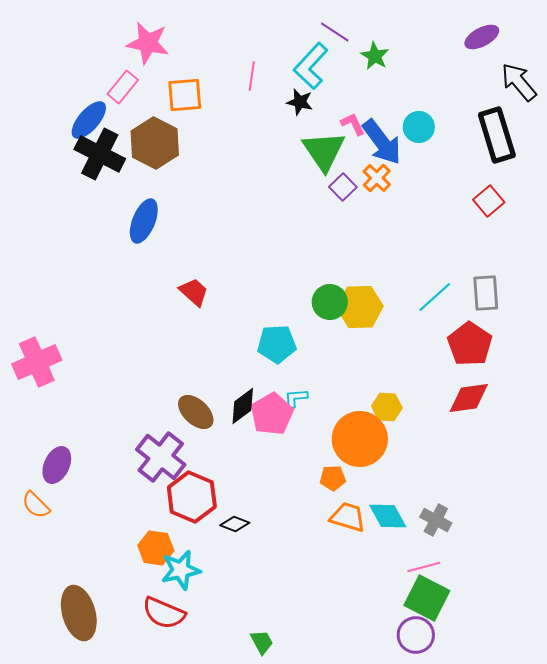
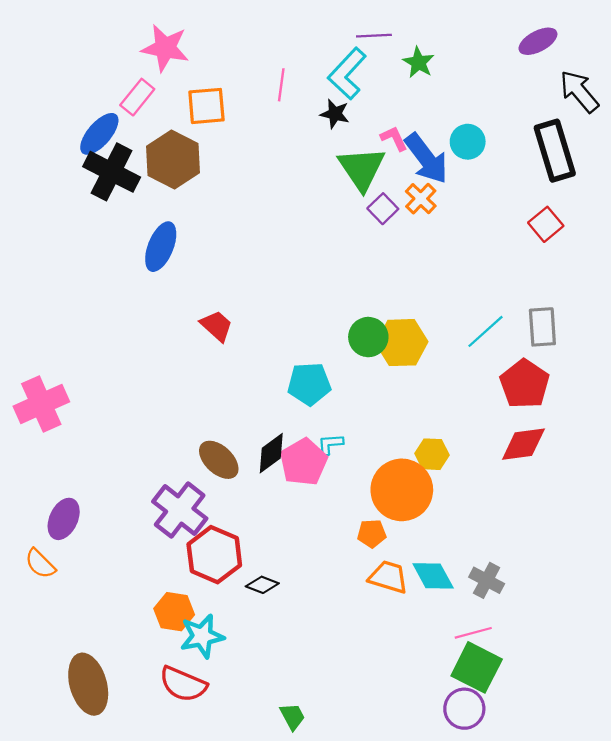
purple line: (335, 32) -> (374, 36), turned -36

